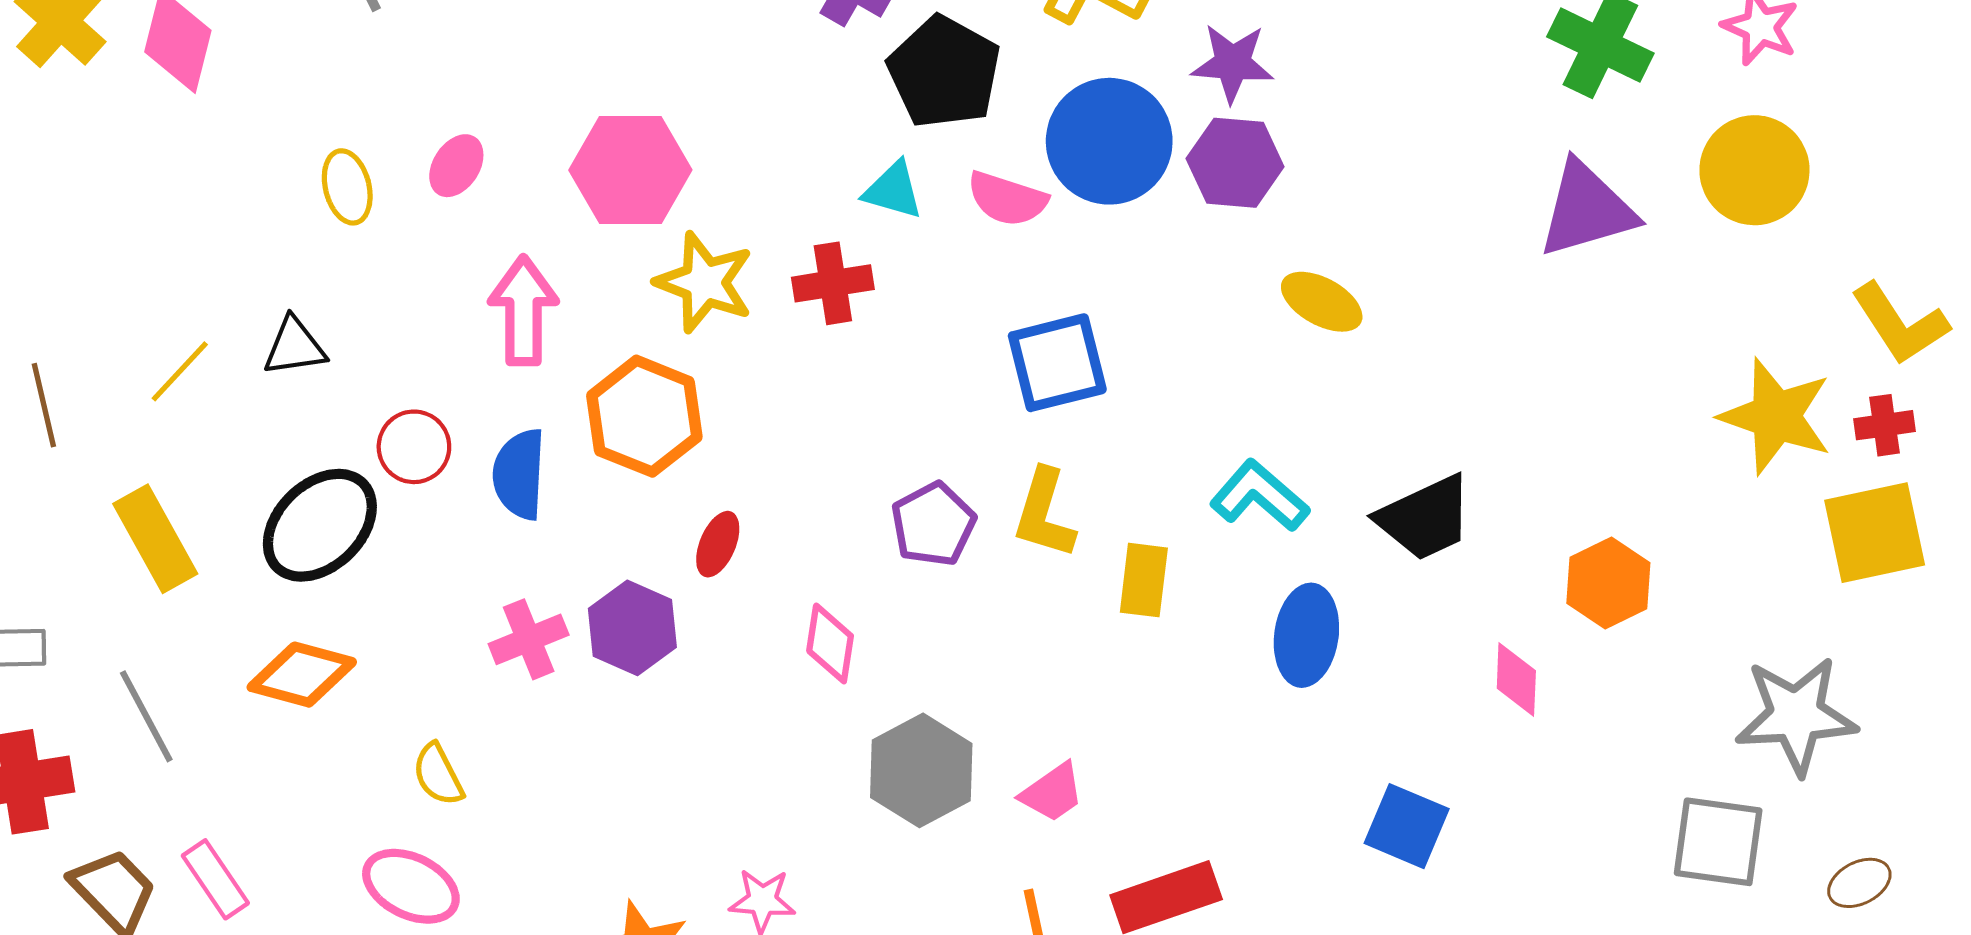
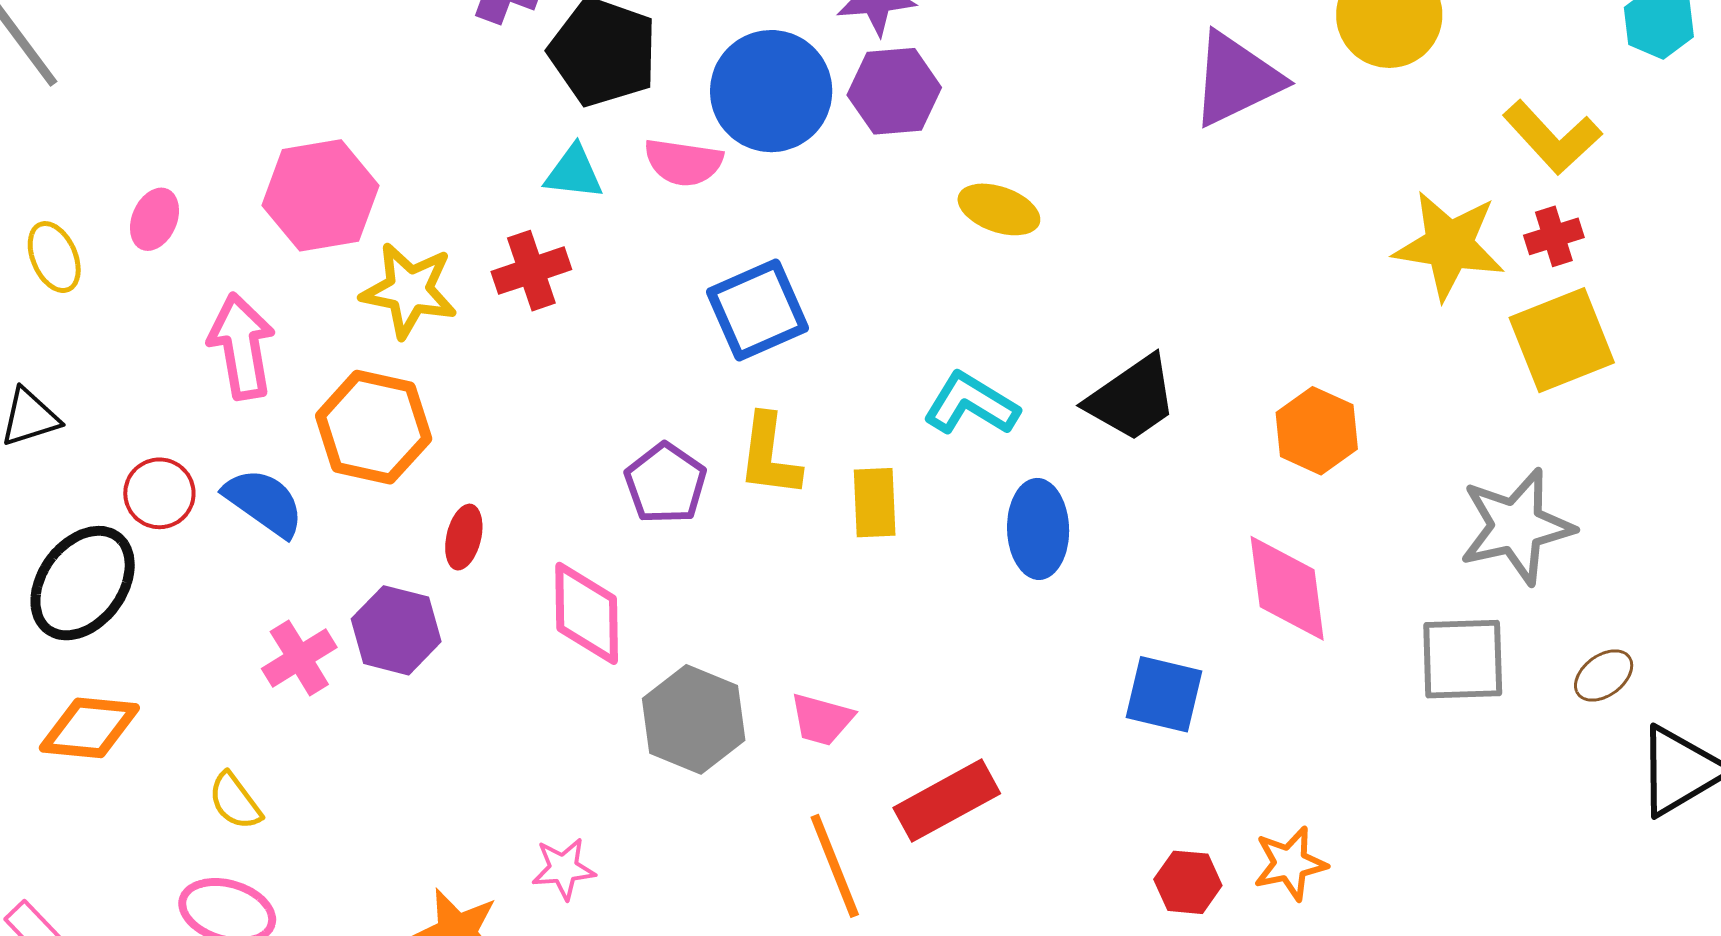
blue semicircle: (519, 474) -> (264, 502), turned 132
pink diamond: (830, 643) -> (587, 613), size x1.4
pink diamond: (1516, 679) -> (1287, 588), moved, size x1.6
pink trapezoid: (1052, 793) -> (822, 719), turned 60

